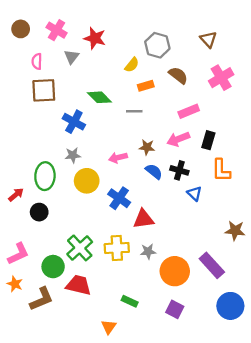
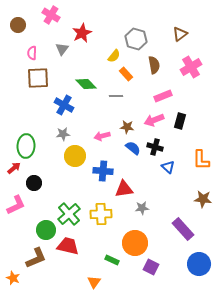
pink cross: (57, 30) -> (51, 15), moved
red star: (95, 38) -> (82, 33), turned 30
brown triangle: (208, 39) -> (180, 34), turned 35
brown semicircle: (178, 75) -> (154, 65), turned 42
orange rectangle: (146, 86) -> (126, 74), turned 64
orange L-shape: (221, 170) -> (201, 160), moved
green ellipse: (45, 176) -> (26, 146), moved
blue cross: (119, 198) -> (103, 171), turned -30
gray star: (148, 251) -> (142, 208), moved
pink L-shape: (18, 254) -> (16, 205), moved
orange circle: (175, 271) -> (135, 243), moved
orange star: (15, 284) -> (13, 278), moved

